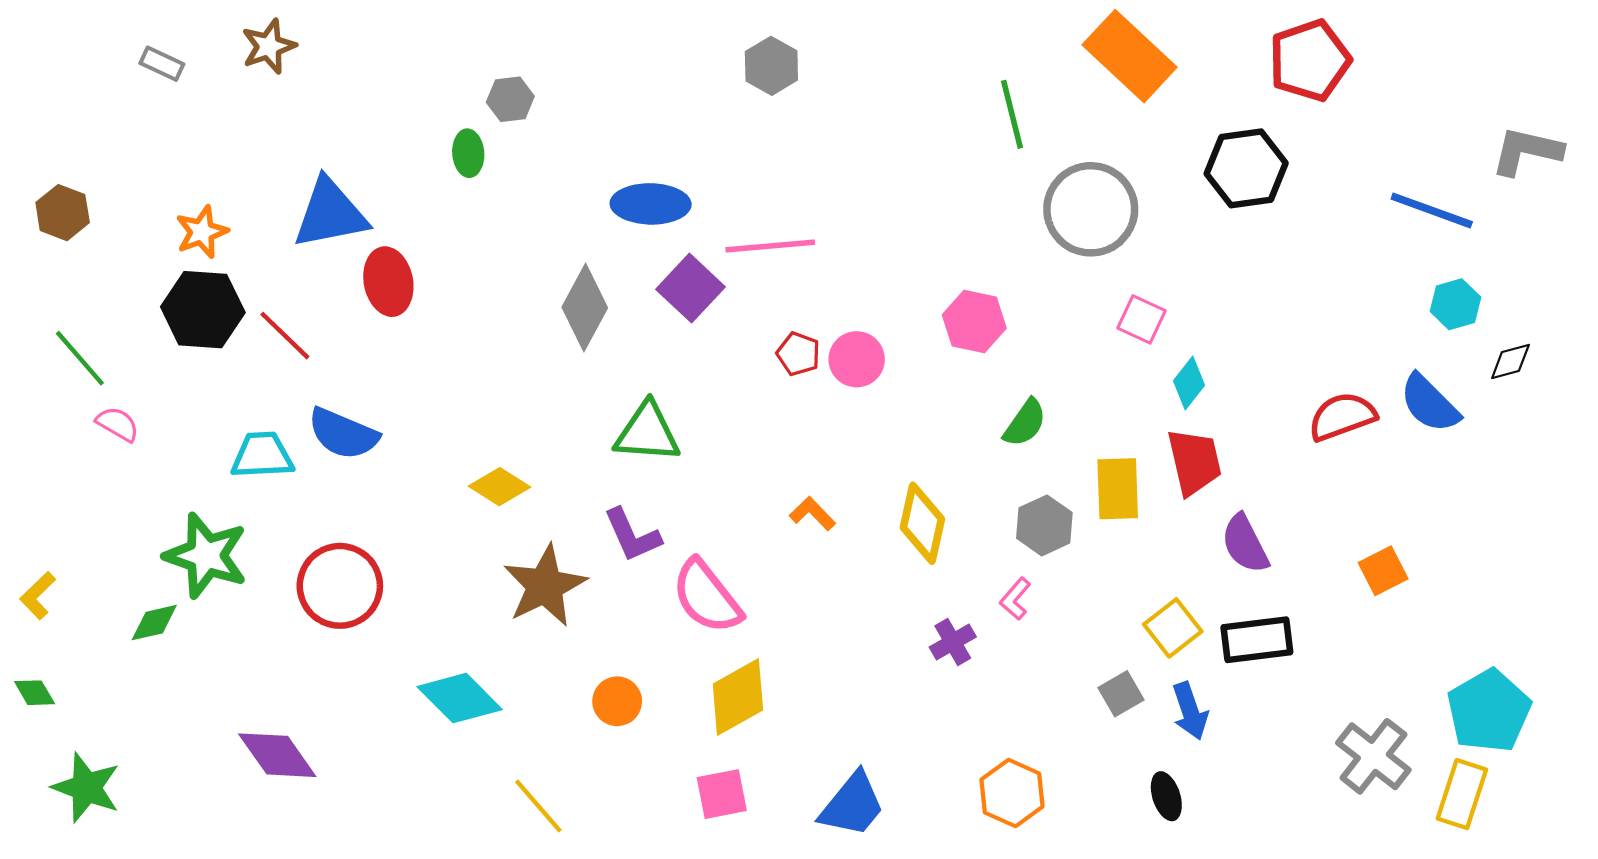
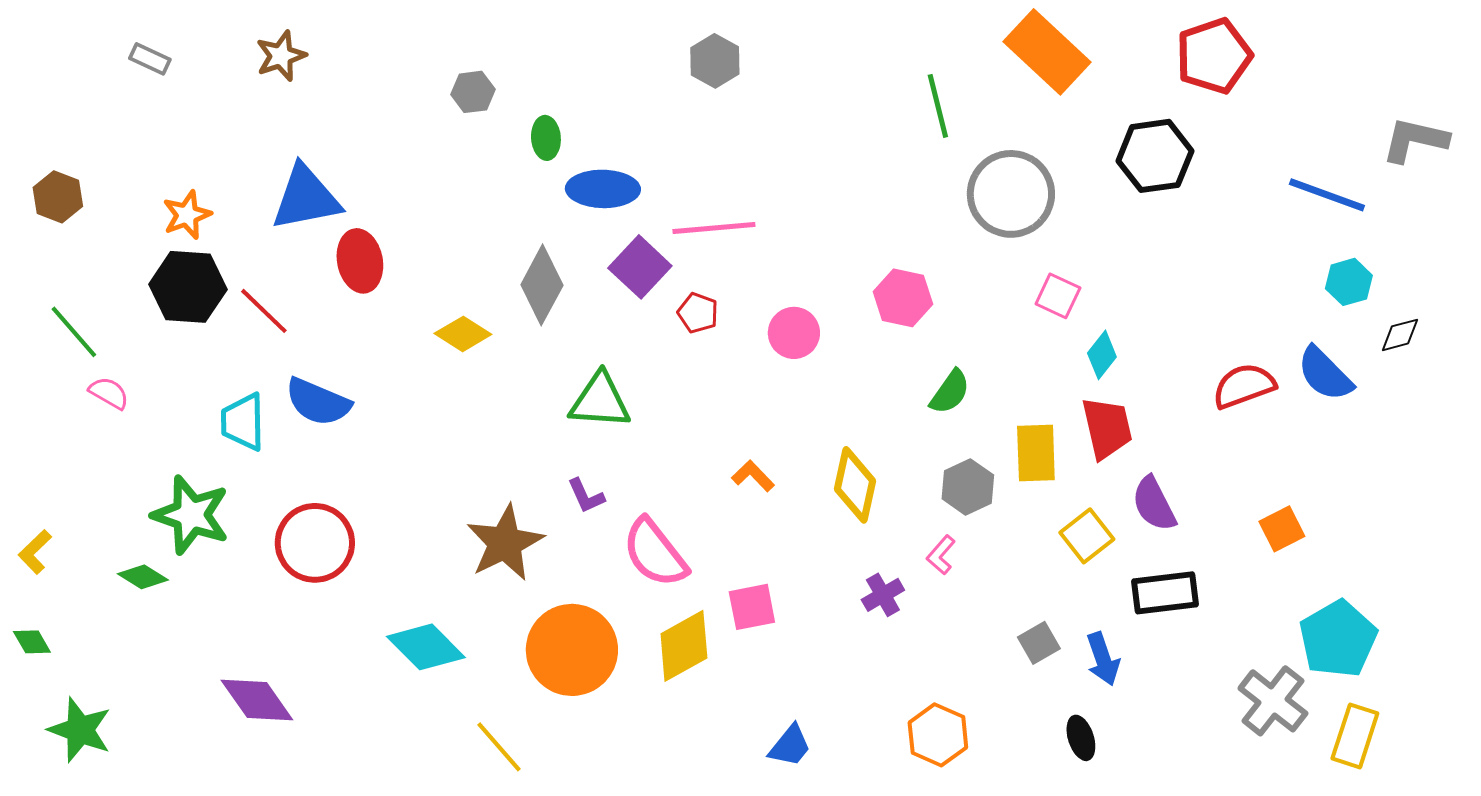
brown star: (269, 46) -> (281, 56), moved
green ellipse: (468, 153) -> (546, 138), moved
red pentagon: (798, 354) -> (698, 313), moved
cyan trapezoid: (262, 455) -> (243, 422), turned -88
yellow diamond: (500, 487) -> (463, 334), moved
purple L-shape: (632, 535) -> (586, 496), size x0.7
green diamond: (154, 623) -> (143, 577), turned 45
yellow square: (1173, 628) -> (1087, 536), moved
orange circle: (617, 701) -> (572, 650), size x2.0
cyan pentagon: (1489, 711) -> (1338, 639), moved
pink square: (722, 794) -> (752, 607), moved
blue trapezoid: (852, 805) -> (790, 746), size x0.7

